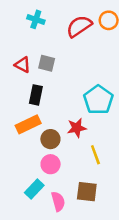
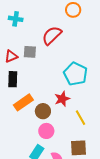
red semicircle: (79, 26) -> (52, 35), moved
red triangle: (23, 65) -> (11, 56), turned -40
black rectangle: (36, 95) -> (13, 79), moved

